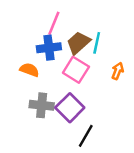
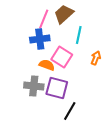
brown trapezoid: (78, 43) -> (64, 14), moved
orange semicircle: (29, 70) -> (47, 65), moved
purple square: (70, 108) -> (57, 88), turned -30

